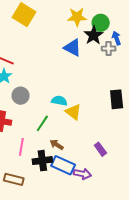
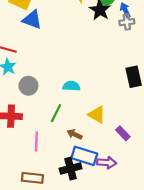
blue triangle: (73, 48) -> (32, 20), moved
gray cross: (109, 49) -> (127, 22), moved
yellow triangle: (73, 112) -> (97, 115), moved
black cross: (42, 161) -> (71, 169), moved

